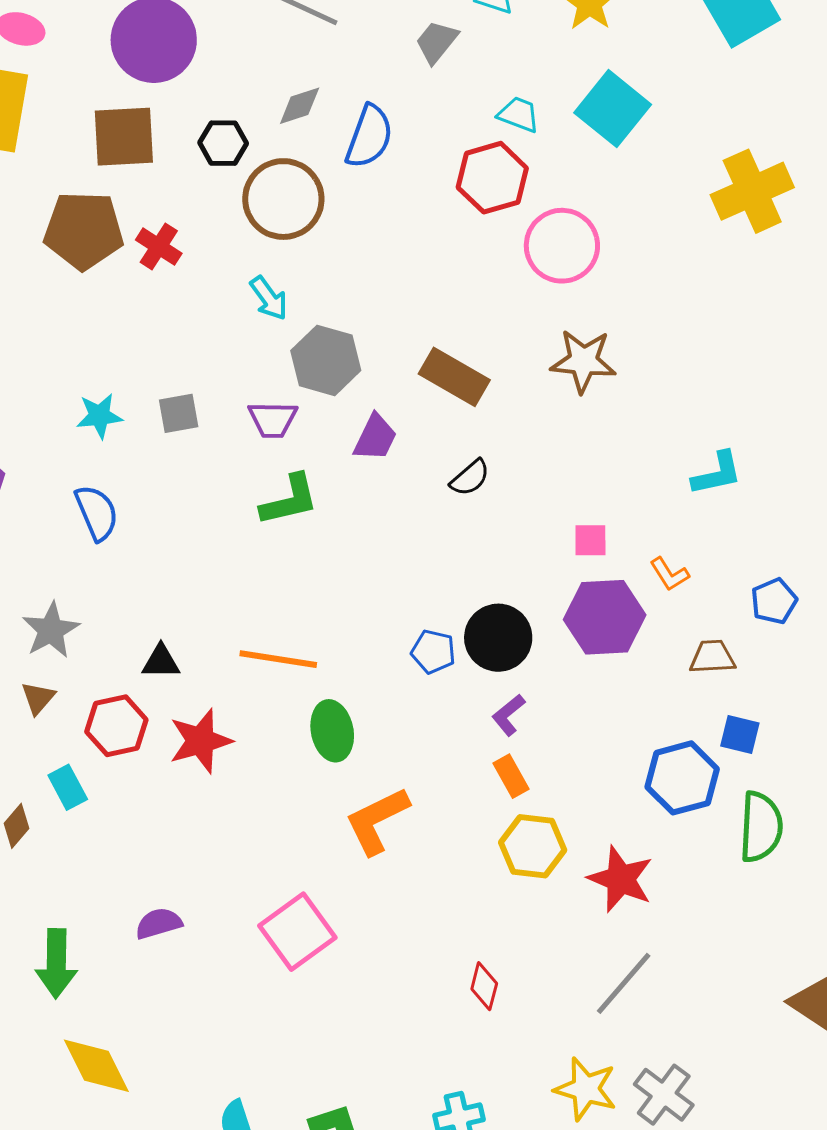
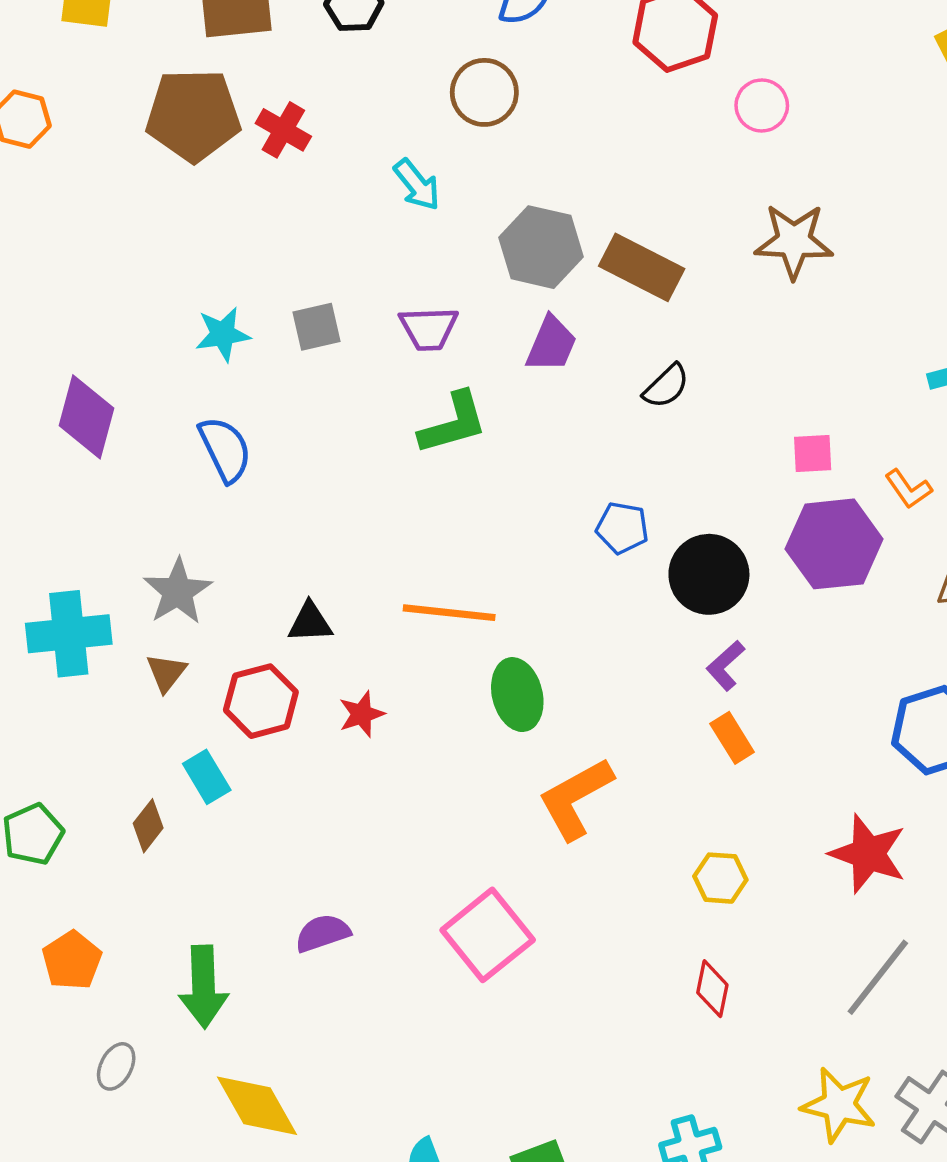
brown circle: (283, 199) -> (484, 92), moved, size x0.7
pink circle: (562, 246) -> (762, 105), size x0.6
gray hexagon: (326, 360) -> (541, 247), moved
blue pentagon: (433, 652) -> (622, 528), moved
red star: (200, 741) -> (362, 714), size x0.6
yellow hexagon: (533, 846) -> (720, 878), moved, size x0.7

